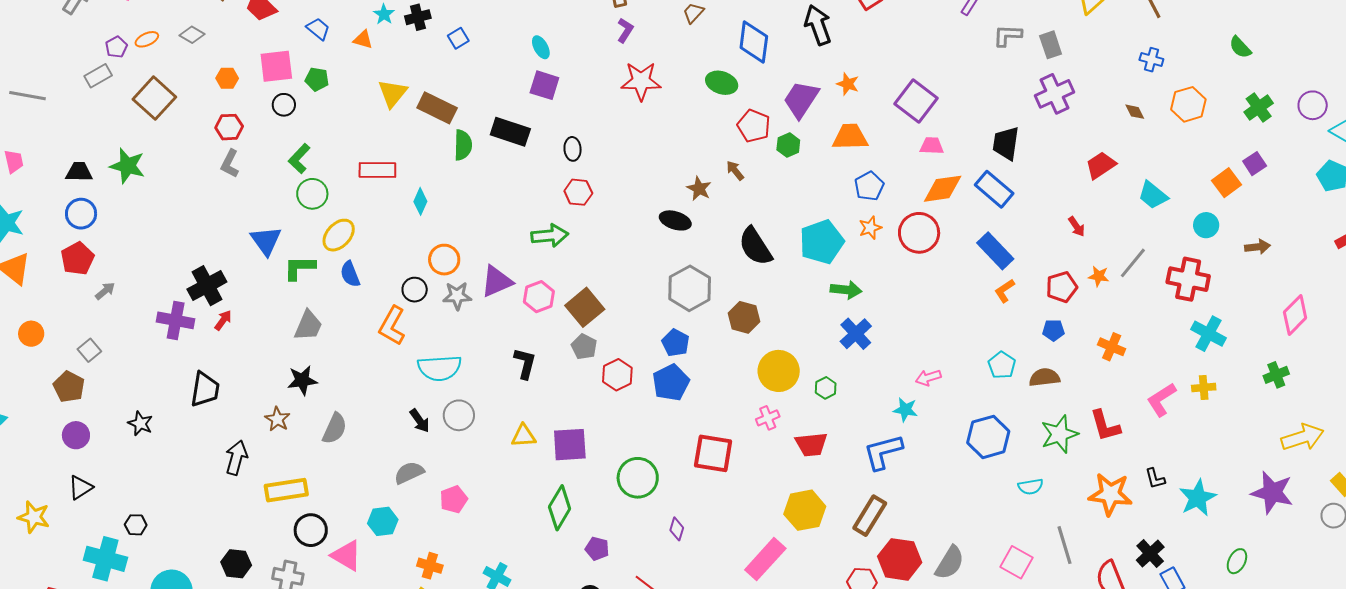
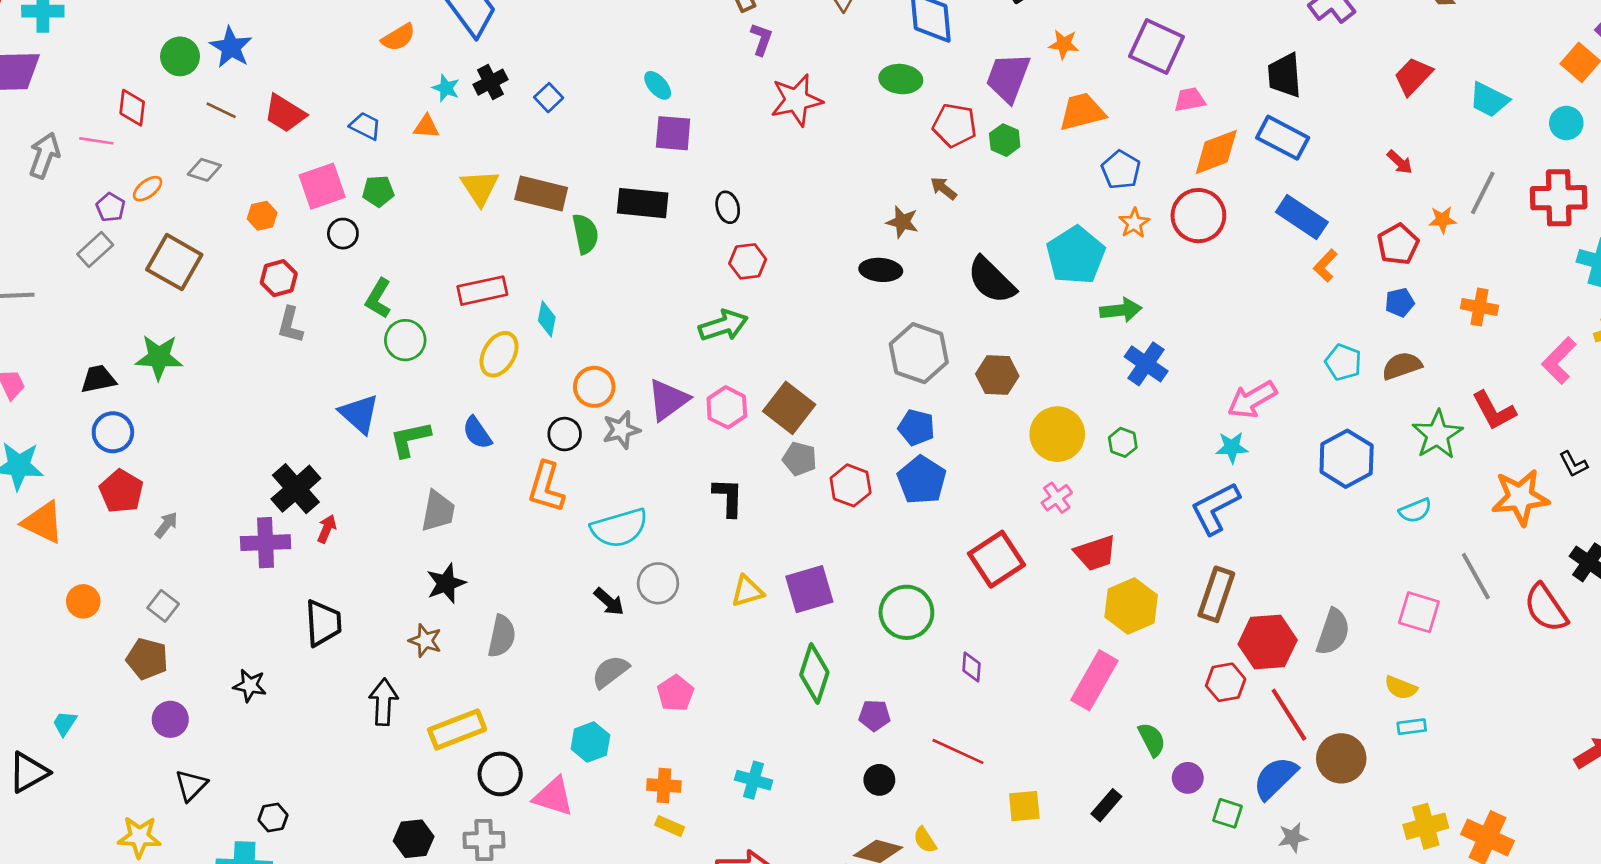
yellow ellipse: (339, 235) -> (499, 354), moved
pink arrow: (928, 378) -> (1252, 400), size x1.5
red trapezoid: (811, 444) -> (1095, 553), moved
red square: (713, 453) -> (997, 559), turned -30

